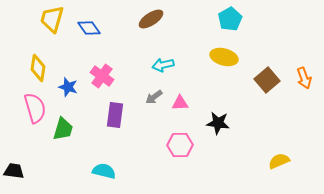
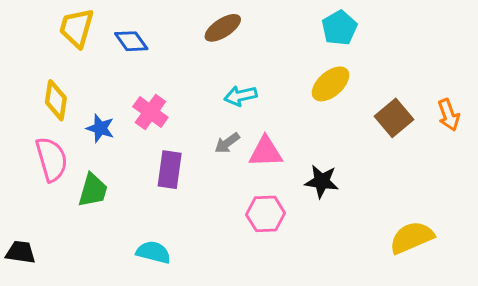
yellow ellipse: (224, 57) -> (331, 84), turned -56
pink triangle: (180, 103) -> (266, 152), size x1.4
yellow semicircle: (279, 161) -> (412, 237), size x1.4

